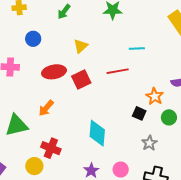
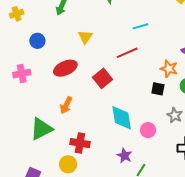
red square: (81, 79) -> (103, 78), moved
pink circle: (121, 170) -> (148, 130), moved

